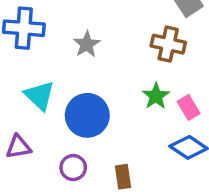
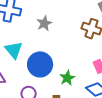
green star: (156, 96) -> (67, 78), moved

